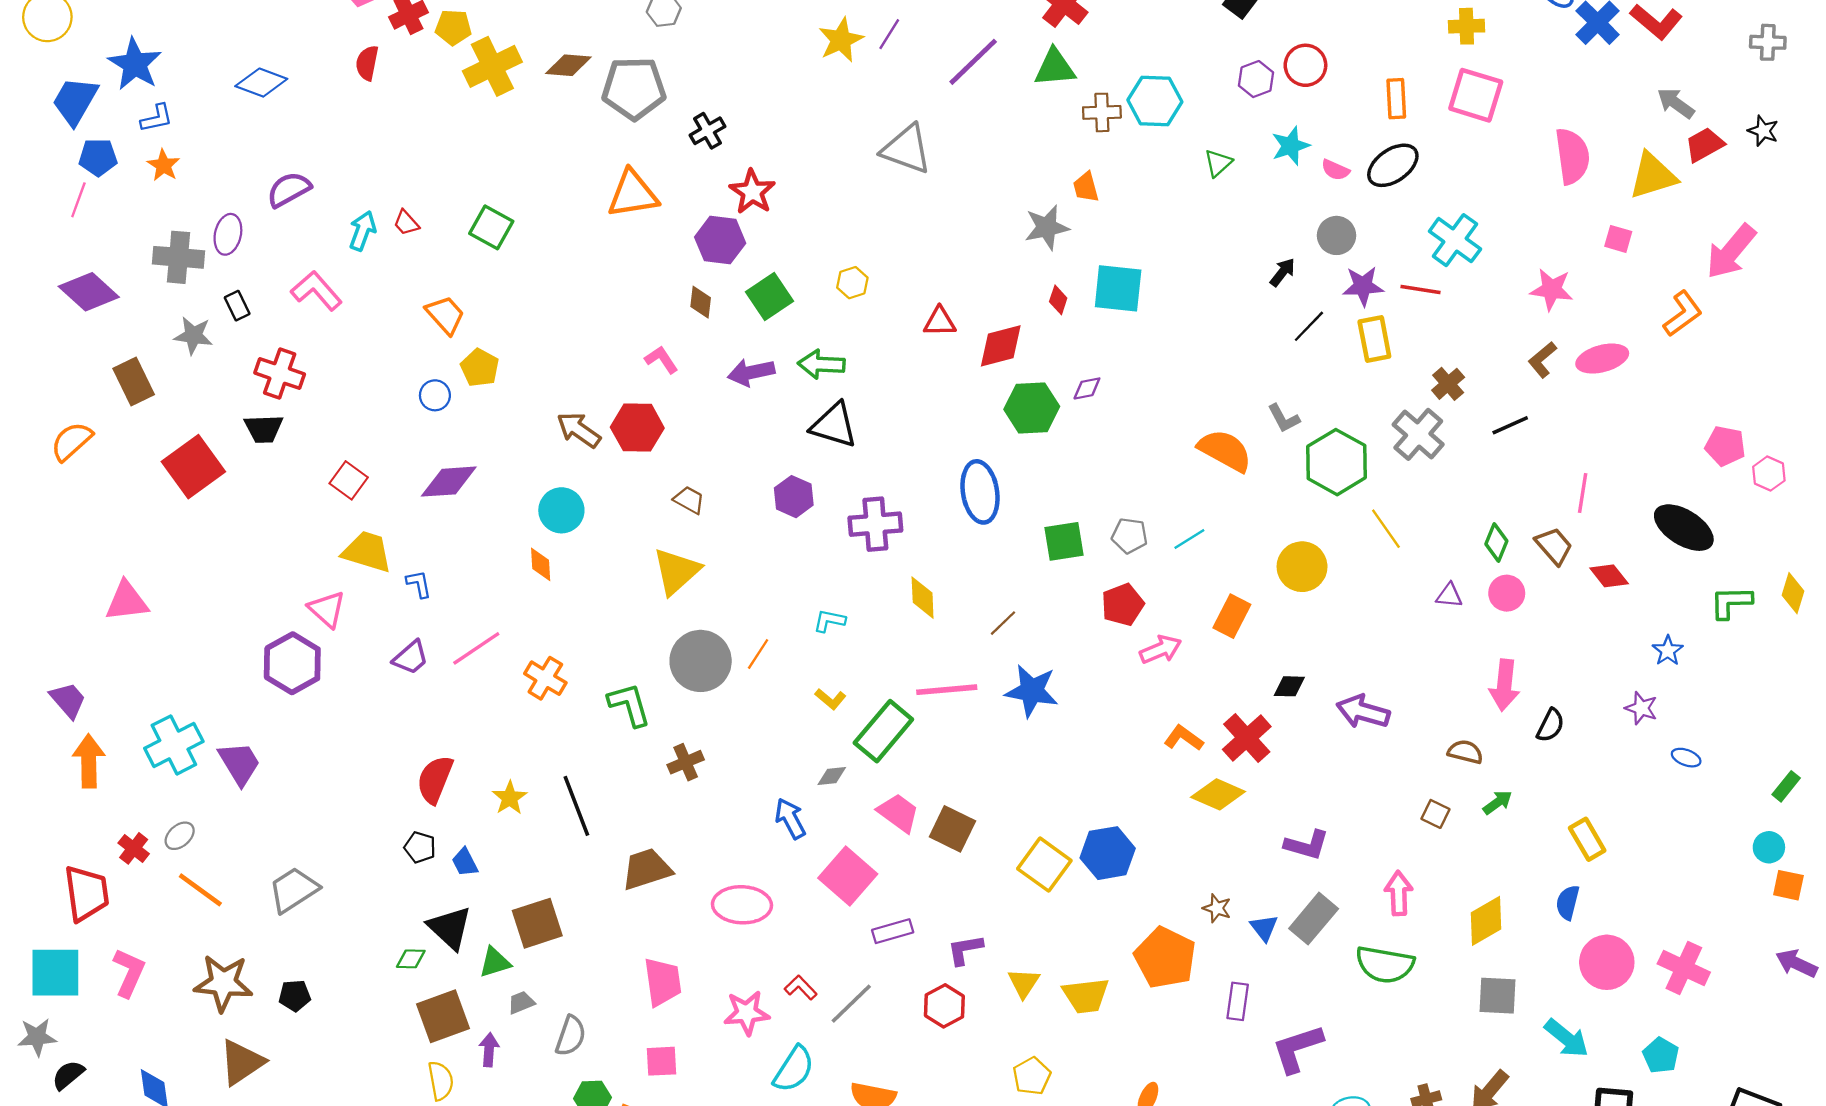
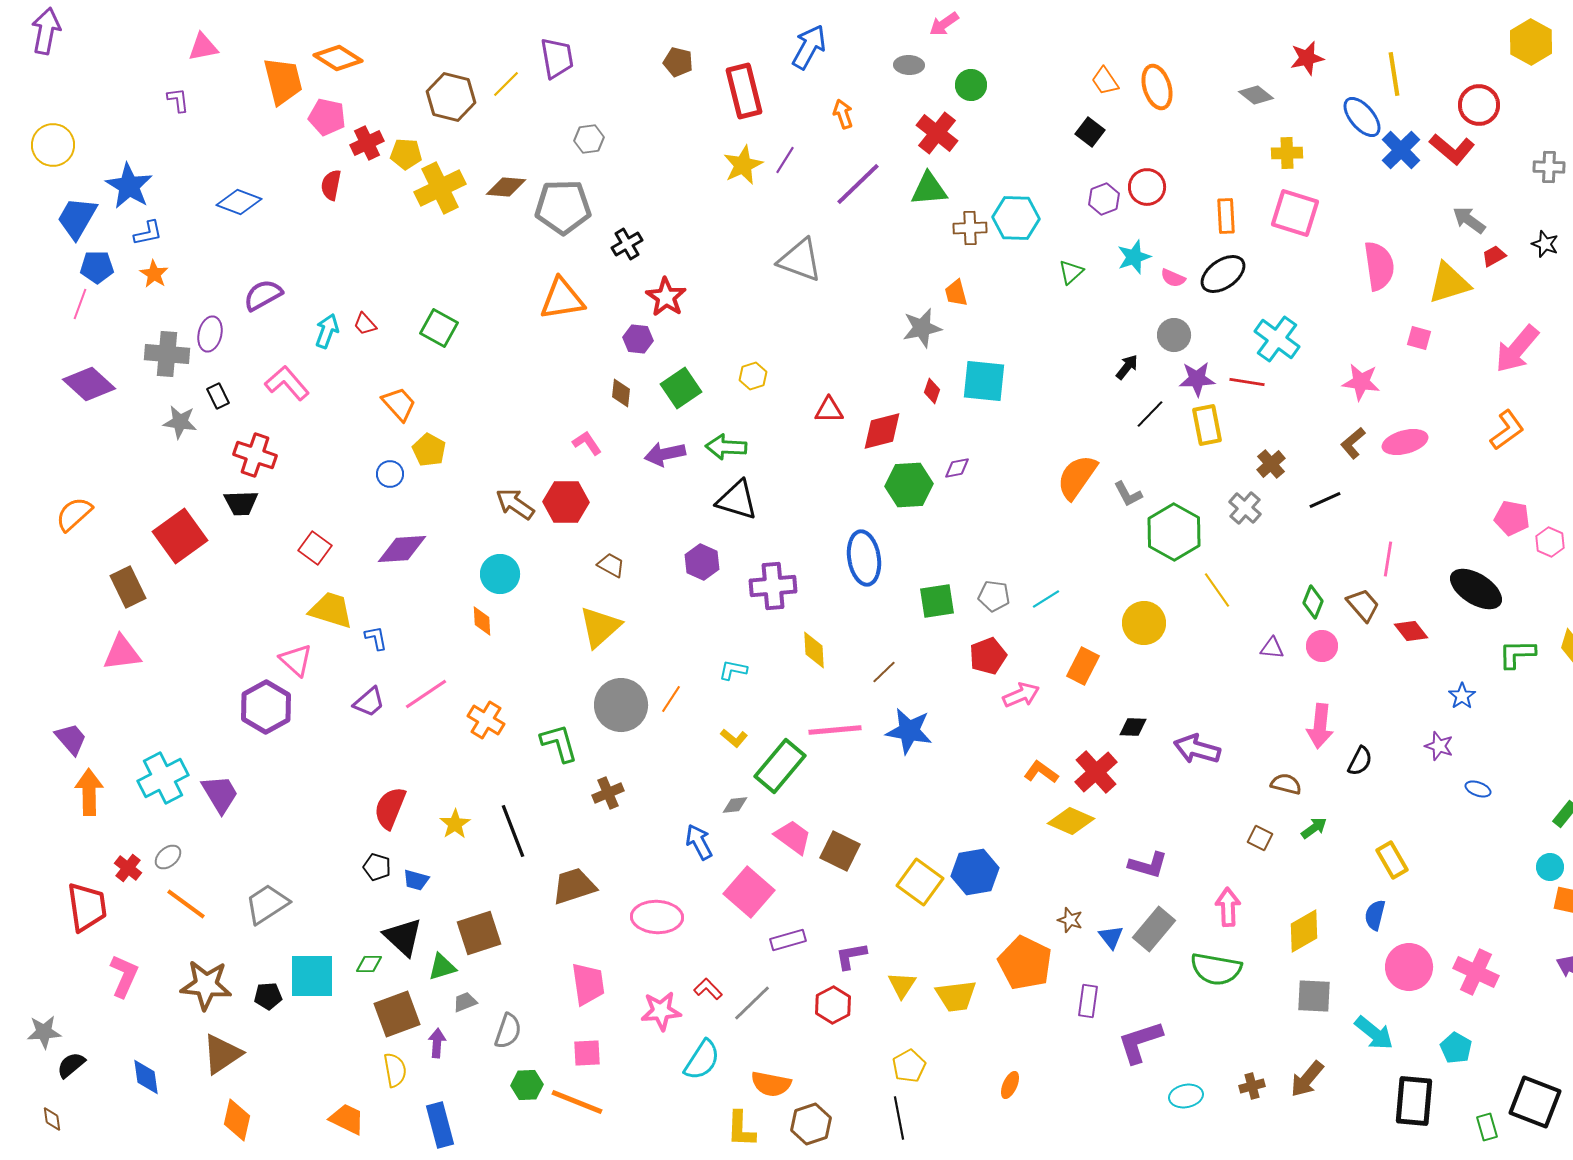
red trapezoid: (1705, 145) -> (1494, 256), size x0.7
purple hexagon: (720, 240) -> (638, 339), size x0.7
orange L-shape: (1683, 314) -> (1507, 430), moved
brown rectangle: (134, 382) -> (128, 587), moved
gray cross: (1418, 434) -> (1245, 508), size x0.7
orange semicircle: (1225, 451) -> (1077, 477), moved, turned -84
blue trapezoid: (465, 862) -> (416, 880), turned -48
cyan square: (55, 973) -> (312, 976), moved

